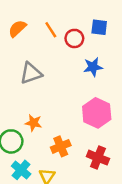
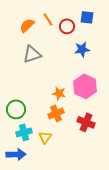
orange semicircle: (17, 29) -> (27, 25), moved
orange star: (33, 123) -> (59, 93), moved
cyan cross: (21, 170) -> (24, 132), turned 35

